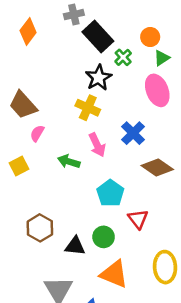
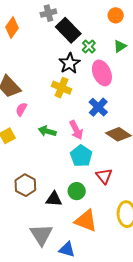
orange circle: (150, 37) -> (116, 15), moved
pink ellipse: (157, 90) -> (102, 73), moved
pink arrow: (97, 145) -> (76, 130), moved

